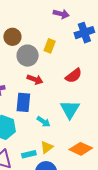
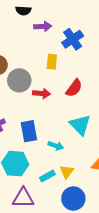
yellow rectangle: (50, 46) -> (52, 62), moved
red arrow: (35, 79) -> (41, 93), moved
cyan rectangle: (29, 154) -> (47, 176), moved

